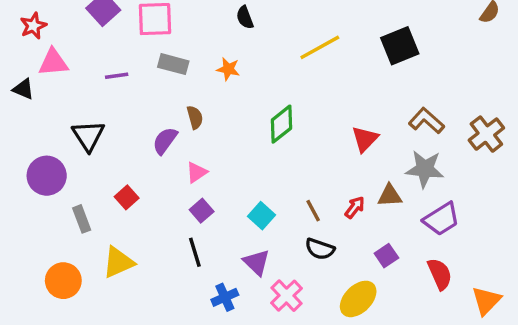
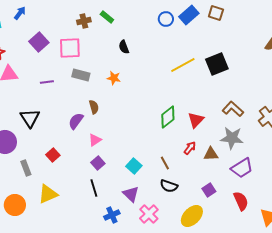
yellow line: (320, 47) -> (183, 65), moved
green diamond: (282, 124) -> (168, 117), moved
red arrow: (355, 207) -> (190, 148), moved

